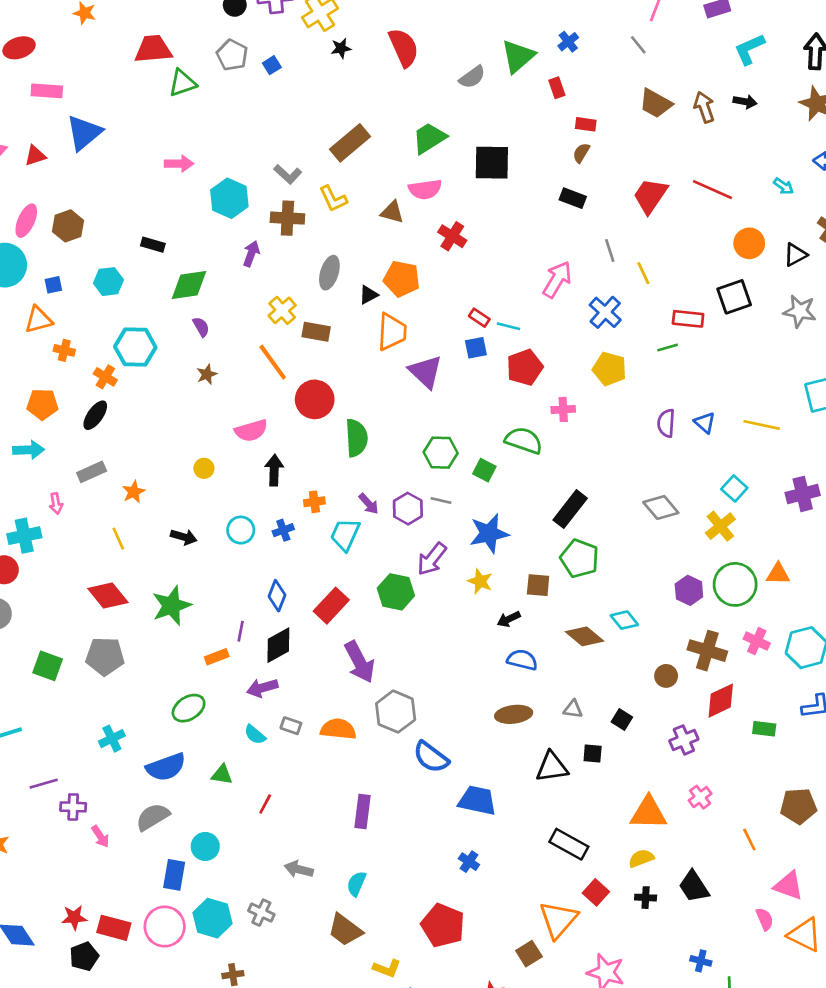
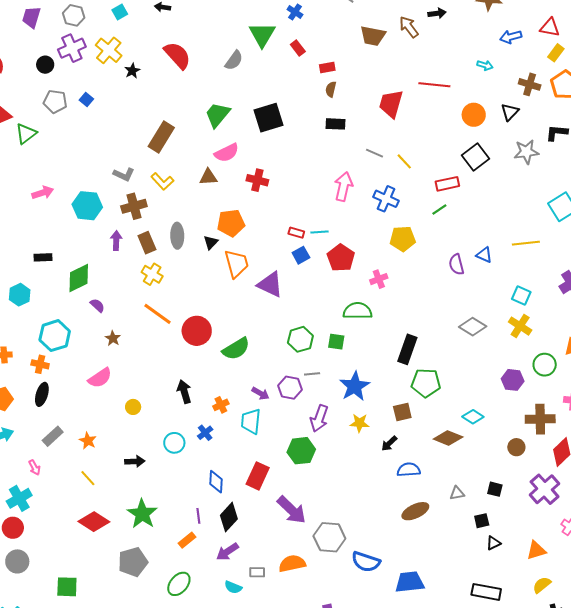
gray line: (610, 250) -> (375, 153), turned -30
brown rectangle: (316, 332) -> (147, 243), moved, turned 75
pink semicircle: (251, 431) -> (100, 378), moved
green semicircle: (356, 438) -> (236, 349), turned 80
green circle: (735, 584) -> (545, 365), size x0.7
gray pentagon: (105, 656) -> (133, 562), moved
purple cross: (684, 740) -> (544, 489), size x1.4
black triangle: (552, 767) -> (493, 543), moved, size x0.6
orange triangle: (648, 813) -> (536, 550), size x0.7

